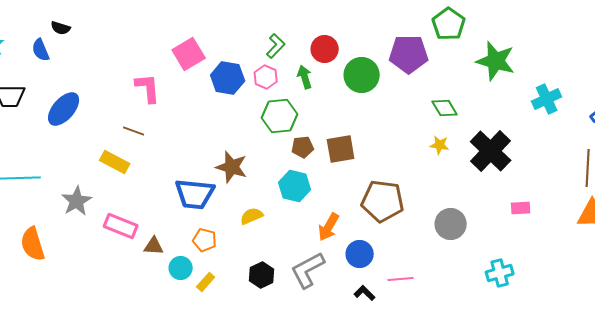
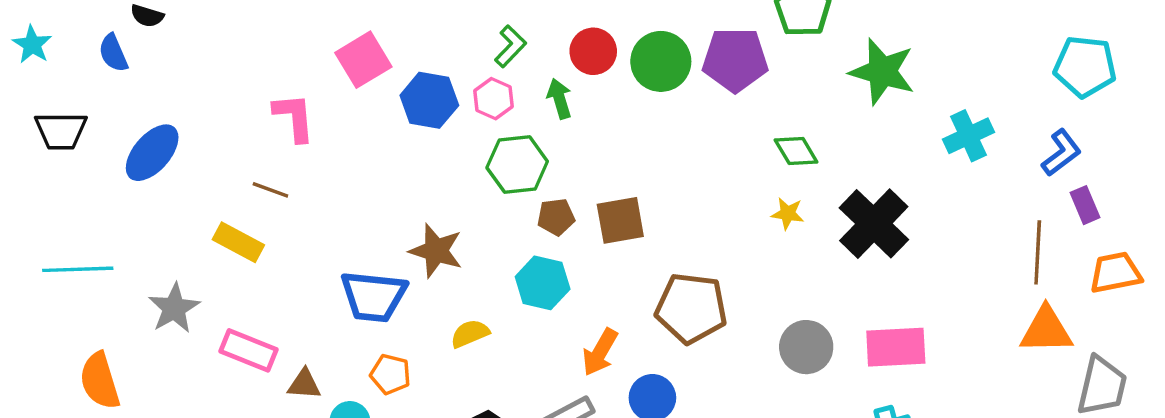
green circle: (362, 75) -> (661, 61), moved
pink rectangle: (521, 208) -> (896, 347), moved, size x1.8

